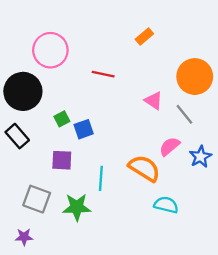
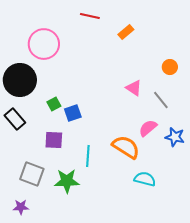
red line: (103, 74) -> (90, 16), moved
orange circle: (195, 77) -> (170, 67), size x0.5
blue star: (200, 157) -> (175, 137), turned -30

